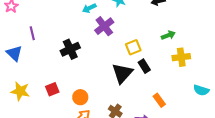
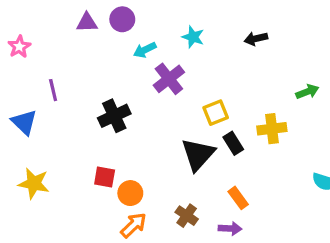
green arrow: (168, 35) -> (307, 92), moved
yellow cross: (181, 57) -> (272, 129), moved
red square: (52, 89) -> (105, 177), moved, turned 32
orange rectangle: (159, 100) -> (238, 198), moved

